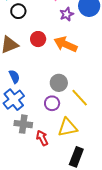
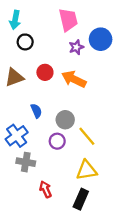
blue semicircle: (14, 77) -> (36, 111), moved
yellow triangle: (68, 127) -> (87, 170), moved
red arrow: (42, 138) -> (46, 189), moved

